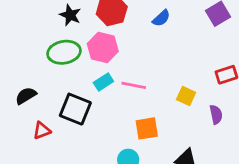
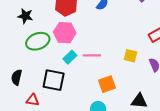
black star: (70, 15) -> (25, 16), moved
black semicircle: (26, 96) -> (17, 77), turned -35
red triangle: (42, 131) -> (33, 100), turned 40

